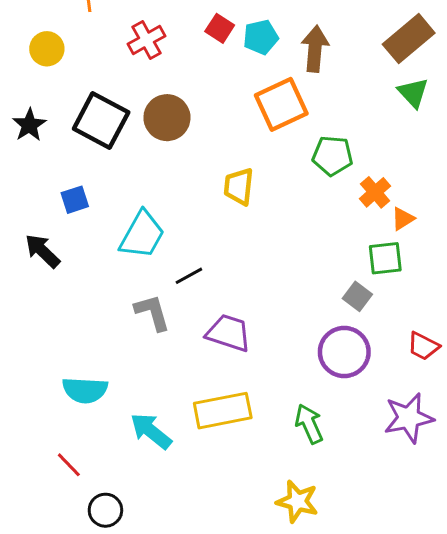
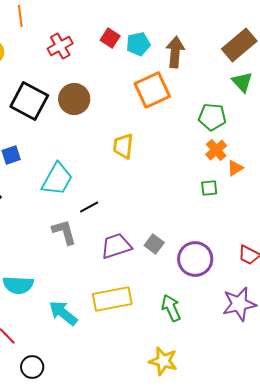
green pentagon: (333, 156) -> (212, 117), moved
green square: (385, 258) -> (209, 188), moved, size x0.7
gray square: (357, 296) -> (154, 244), moved
purple trapezoid: (229, 333) -> (116, 246), turned -36

